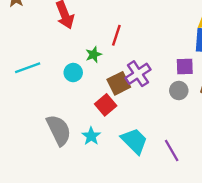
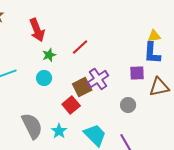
red line: (116, 35) -> (80, 47), turned 30
green star: (94, 55) -> (49, 55), moved
gray circle: (179, 91) -> (128, 105), moved

